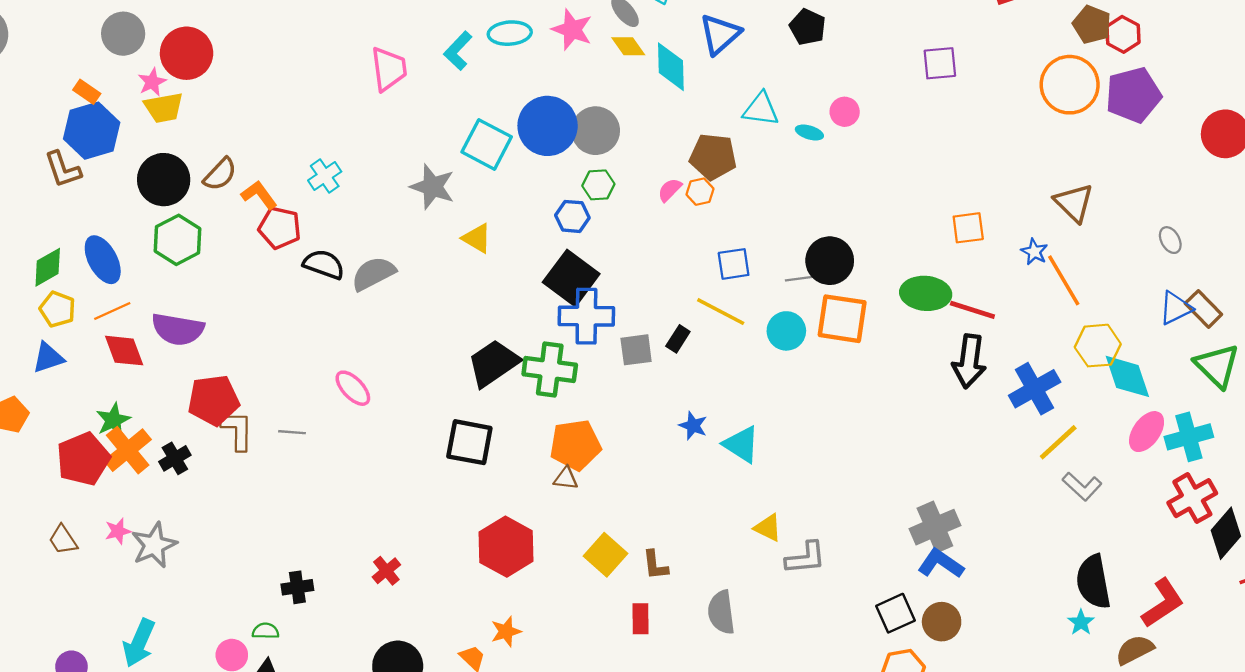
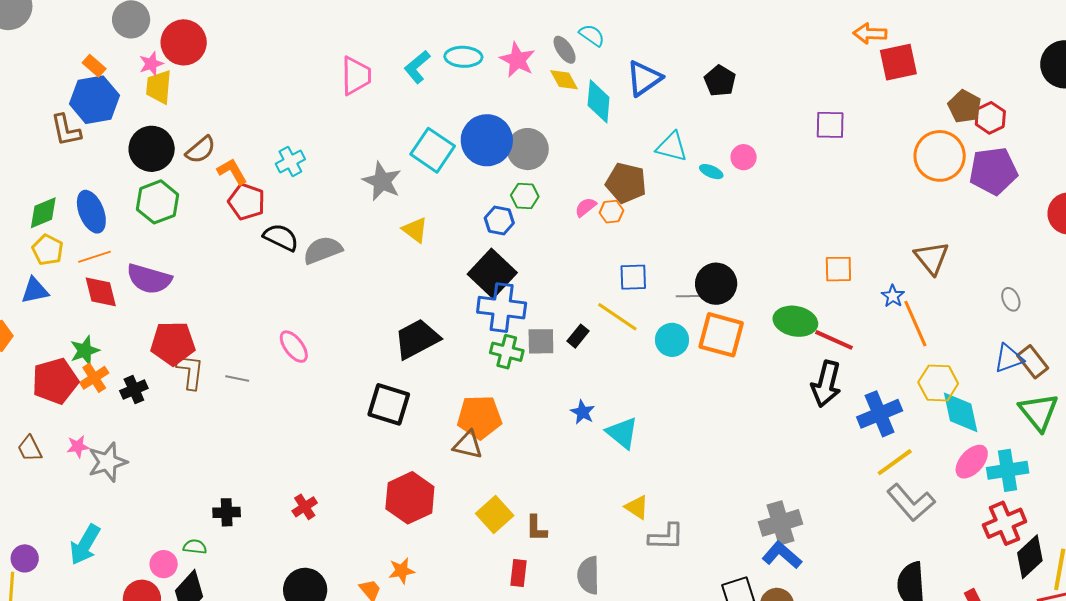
yellow trapezoid: (164, 108) -> (159, 87), turned 99
green cross: (550, 370) -> (507, 352), moved, size x0.7
orange cross: (128, 450) -> (94, 378), size x0.7
brown triangle: (566, 478) -> (468, 445), size x1.4
gray L-shape: (1082, 486) -> (911, 502), size x1.4

